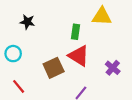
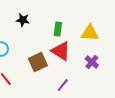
yellow triangle: (102, 16) -> (90, 33), moved
black star: (27, 22) -> (23, 20), moved

